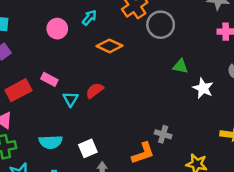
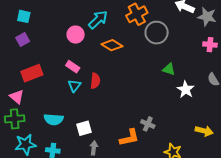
cyan arrow: (89, 18) -> (98, 20), size x1.5
pink circle: (57, 29) -> (76, 35), moved
pink rectangle: (49, 79) -> (73, 67), moved
red semicircle: (95, 90) -> (95, 81), turned 126

